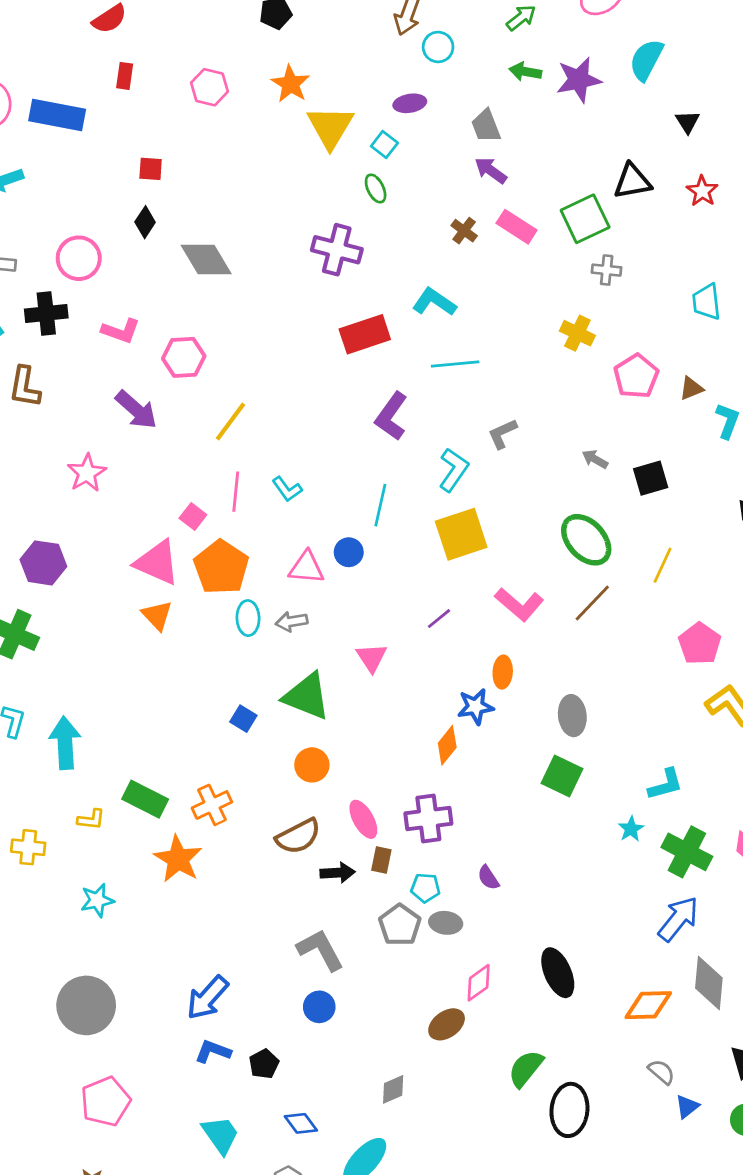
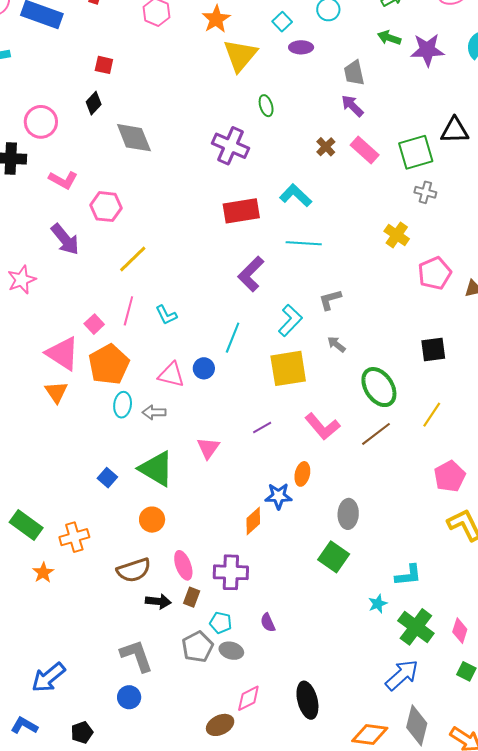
cyan square: (384, 144) -> (282, 22), moved
gray arrow: (595, 459) -> (336, 344), moved
orange star: (178, 859) -> (43, 573), size x0.6
blue L-shape: (213, 1051) -> (24, 726), moved

